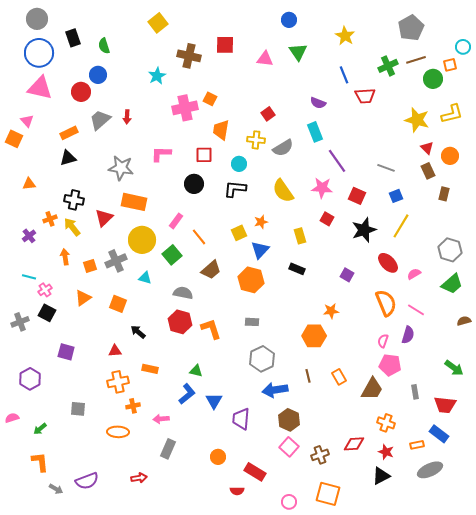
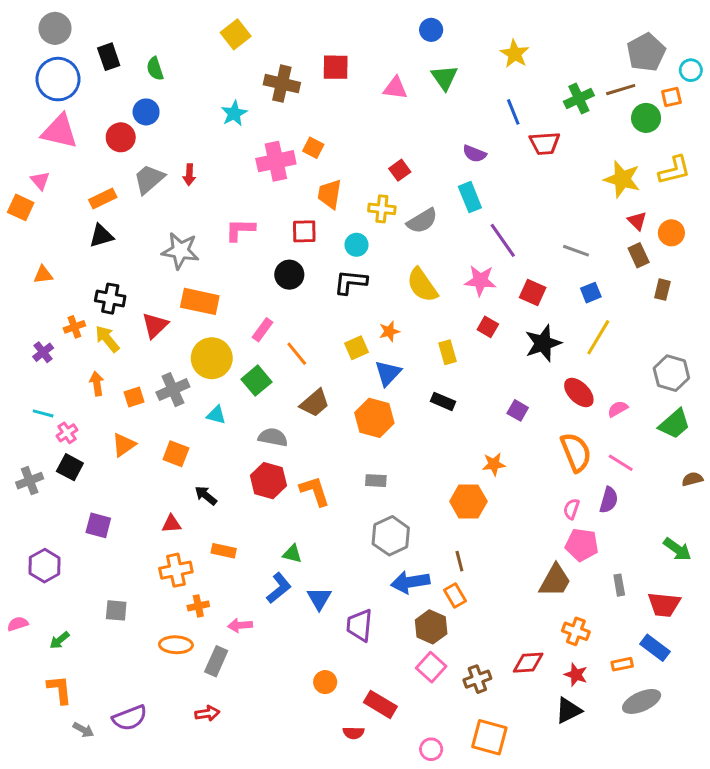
gray pentagon: (411, 28) -> (646, 52), moved
orange rectangle: (339, 377) -> (455, 596), moved
gray rectangle: (168, 449) -> (216, 661), moved

